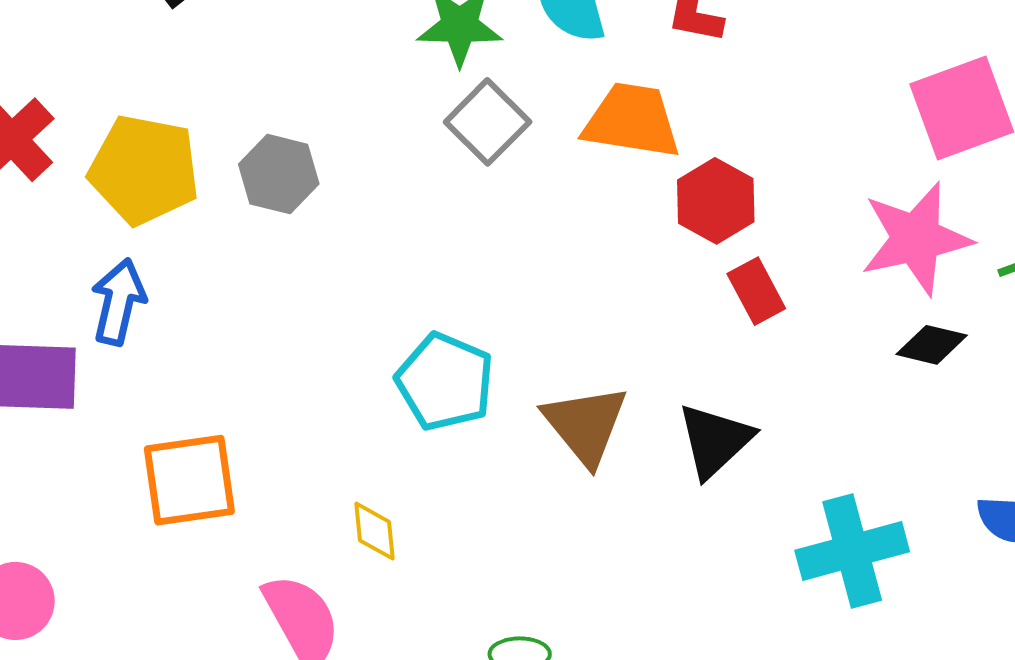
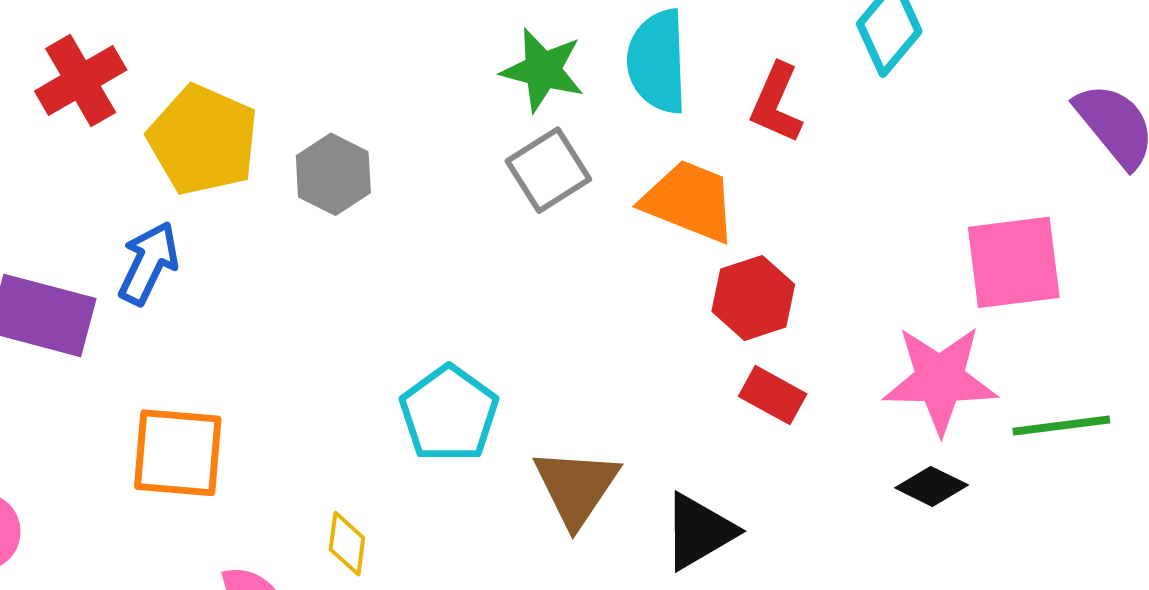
red rectangle: (756, 291) -> (773, 395), turned -46

